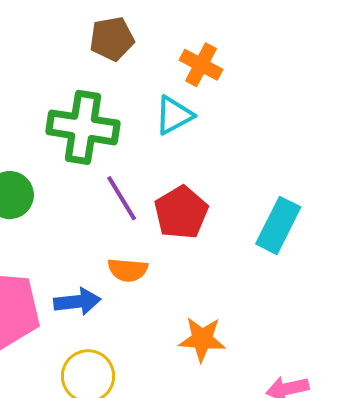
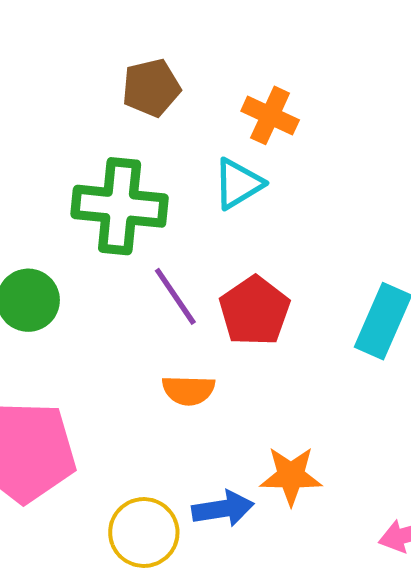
blue arrow: (77, 302) -> (223, 509), moved

